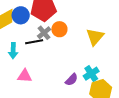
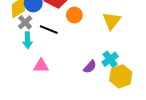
gray cross: (44, 33) -> (25, 22), moved
black line: (34, 42) -> (49, 30), turned 36

